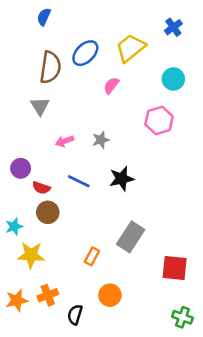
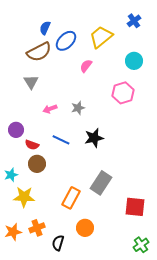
blue semicircle: (44, 17) -> (45, 28), moved
brown semicircle: (50, 67) -> (39, 52), turned 55
orange rectangle: (92, 256) -> (71, 198), size x1.5
green cross: (182, 317) -> (141, 245), turned 35

